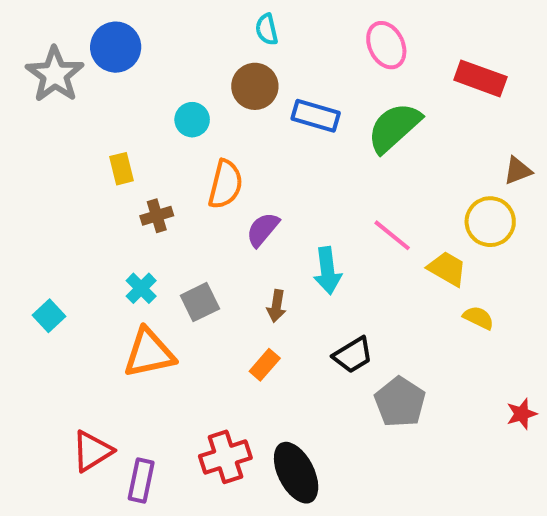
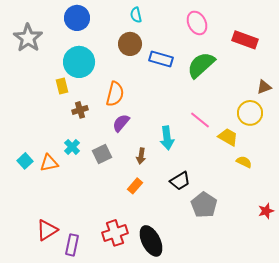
blue circle: (116, 47) -> (77, 18), moved
cyan circle: (192, 120) -> (79, 62), moved, size x1.8
purple semicircle: (263, 229) -> (121, 123), moved
orange triangle: (149, 353) -> (49, 163), moved, size x0.7

